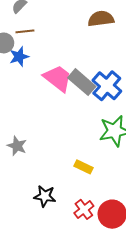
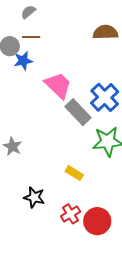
gray rectangle: (82, 82) -> (78, 112), moved

